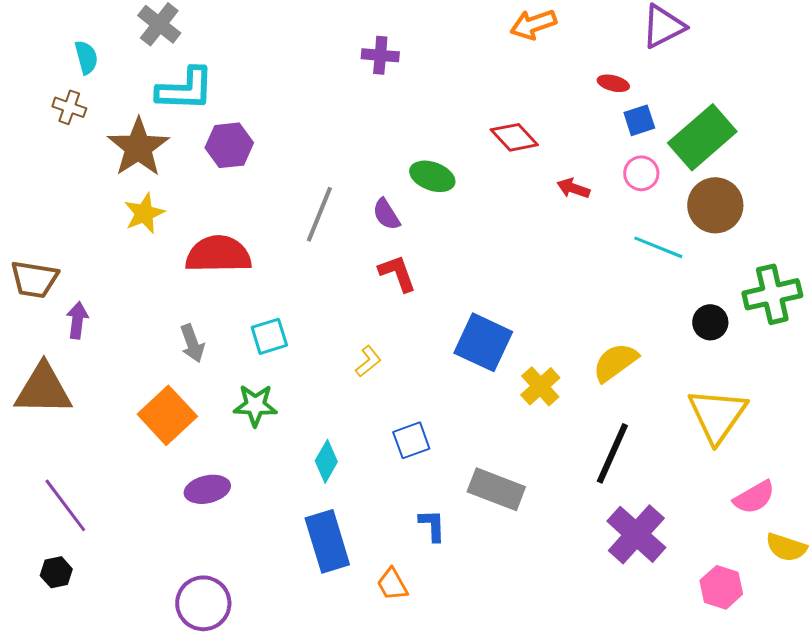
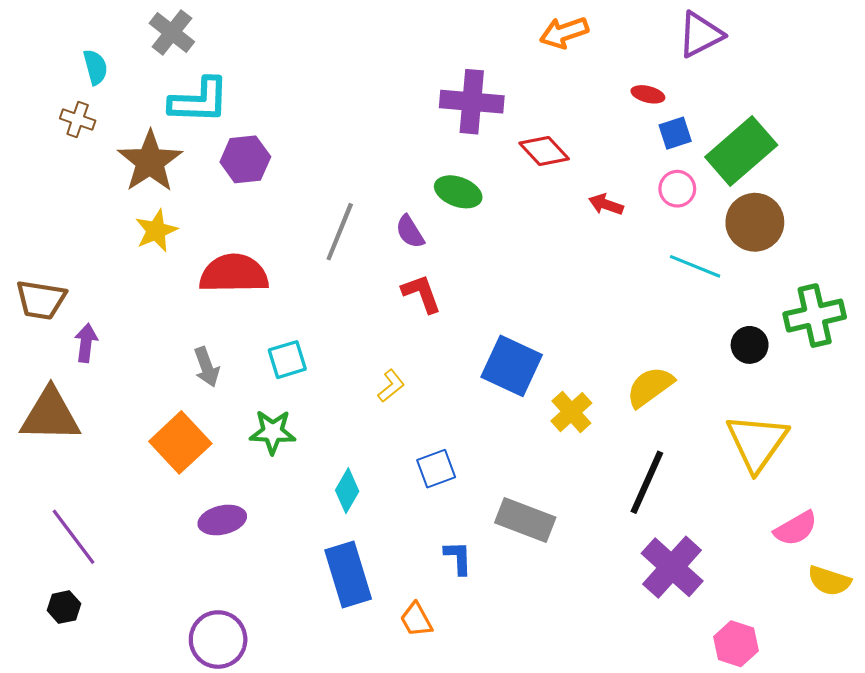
purple cross: (380, 55) -> (472, 102), moved, size x1.6
pink hexagon: (721, 587) -> (736, 644), moved

